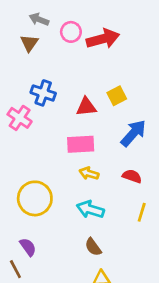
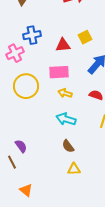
blue cross: (43, 93) -> (32, 35), turned -30
pink cross: (20, 118) -> (15, 53), turned 30
yellow circle: (35, 198) -> (26, 86), moved

